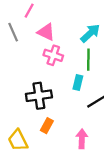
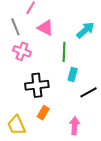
pink cross: (53, 55) -> (22, 51), moved
green line: (88, 60) -> (64, 52), moved

